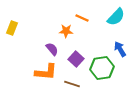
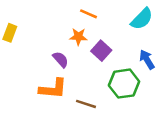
orange line: (82, 18) -> (89, 14), moved
purple square: (76, 59) -> (101, 51), moved

